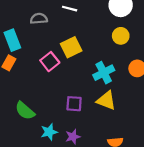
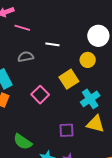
yellow circle: (121, 36) -> (88, 60), moved
yellow square: (71, 47) -> (69, 79), moved

